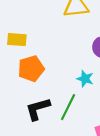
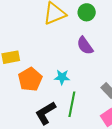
cyan star: (85, 79) -> (62, 77), moved

